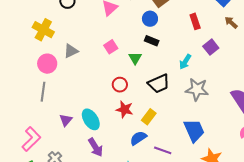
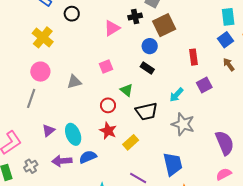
gray triangle: (71, 51) -> (74, 82), moved
green triangle: (135, 58) -> (127, 90), moved, turned -32
blue semicircle: (138, 138) -> (88, 157), moved
purple arrow: (96, 147) -> (62, 161), moved, turned 108

